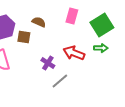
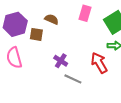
red arrow: (74, 53) -> (99, 63), moved, turned 40
gray line: (60, 81) -> (73, 79), turned 66

